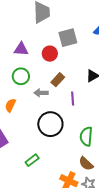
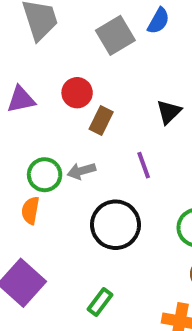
gray square: (68, 38) -> (115, 35), moved
green circle: (21, 76) -> (45, 175), moved
brown rectangle: (58, 80) -> (101, 120), moved

